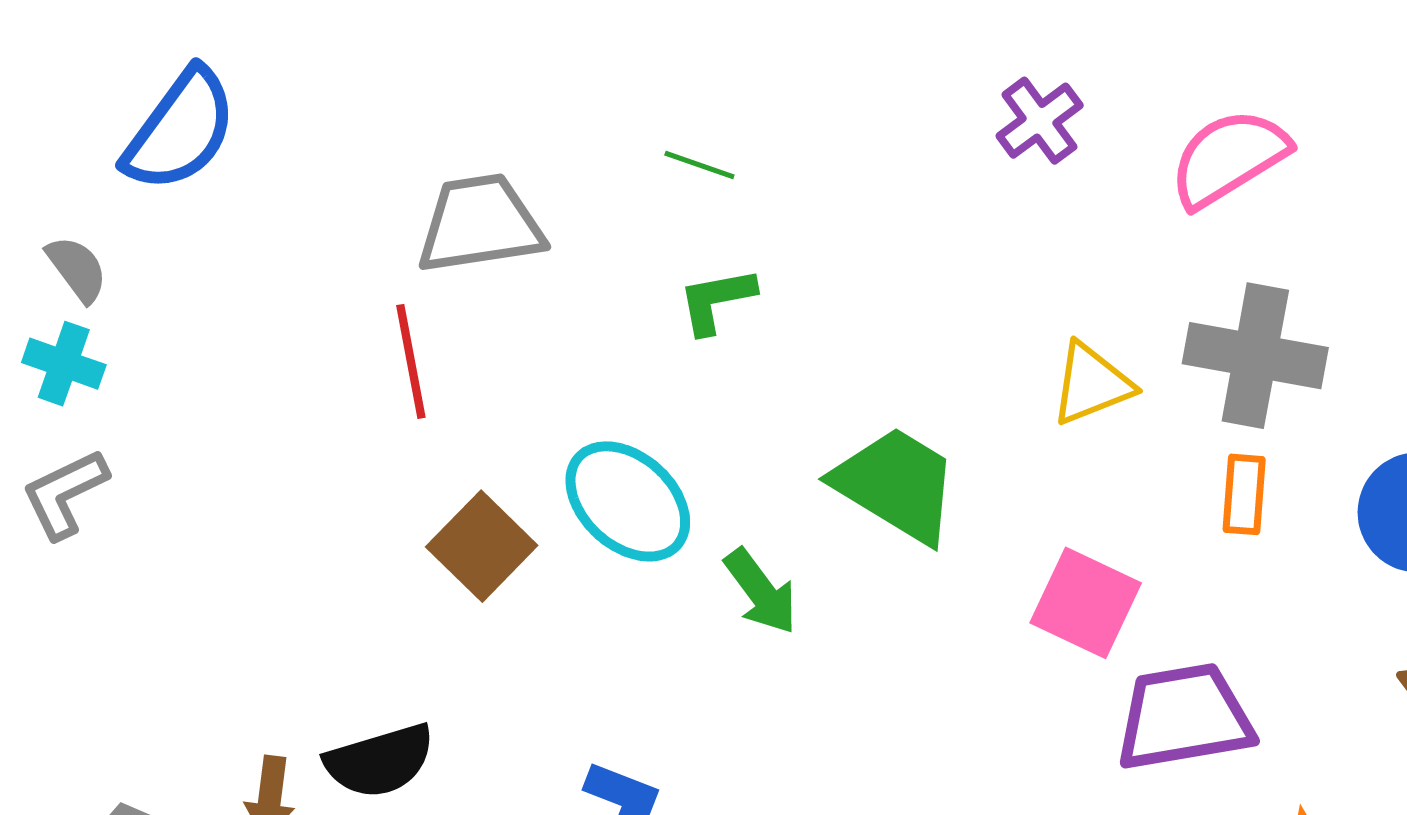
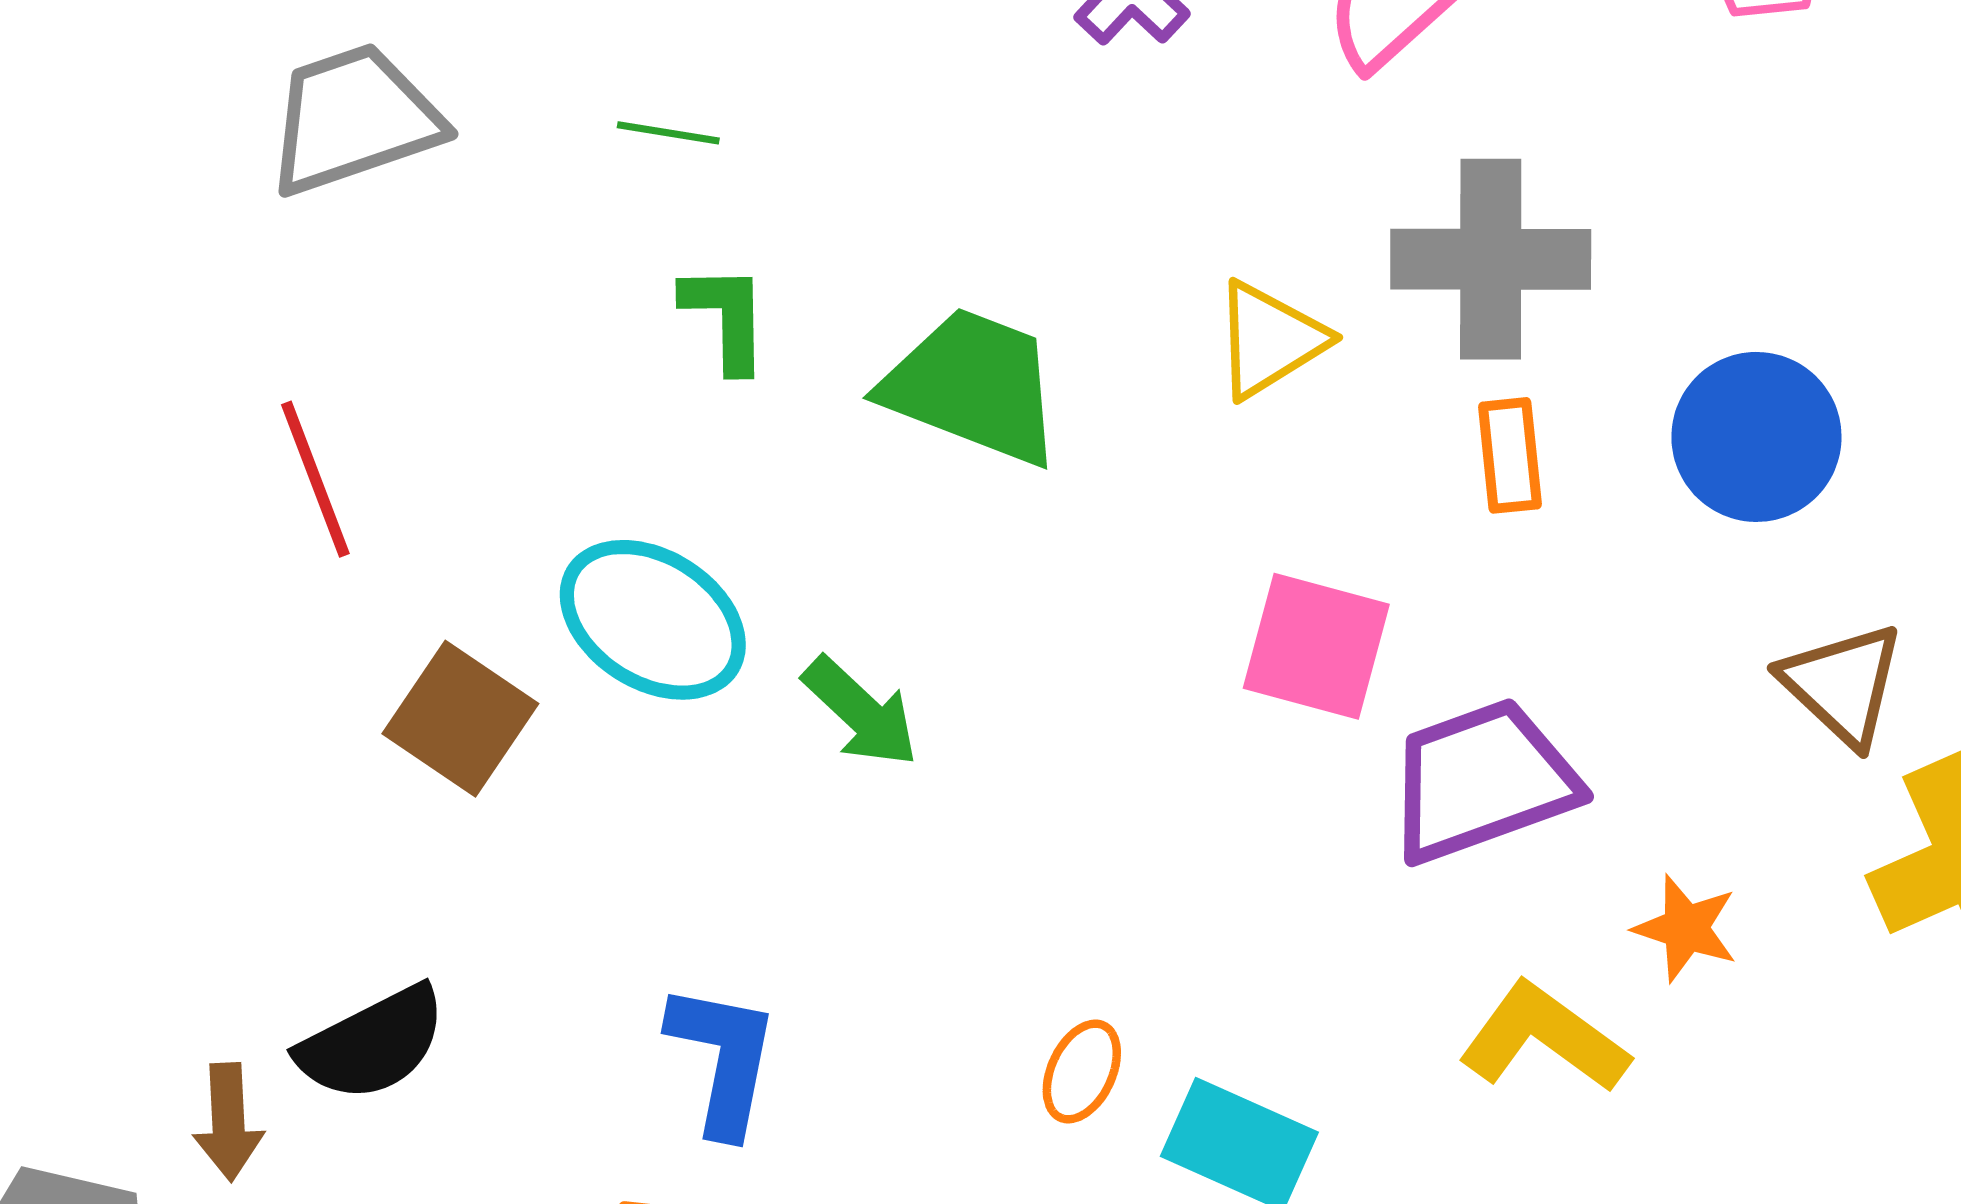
gray trapezoid: (480, 224) -> (354, 119), moved
green L-shape: (716, 300) -> (726, 317), turned 110
green trapezoid: (896, 485) -> (973, 386), moved

